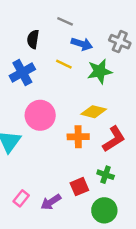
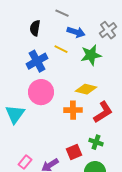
gray cross: (120, 42) -> (108, 30), turned 30
blue cross: (22, 72) -> (37, 61), moved

